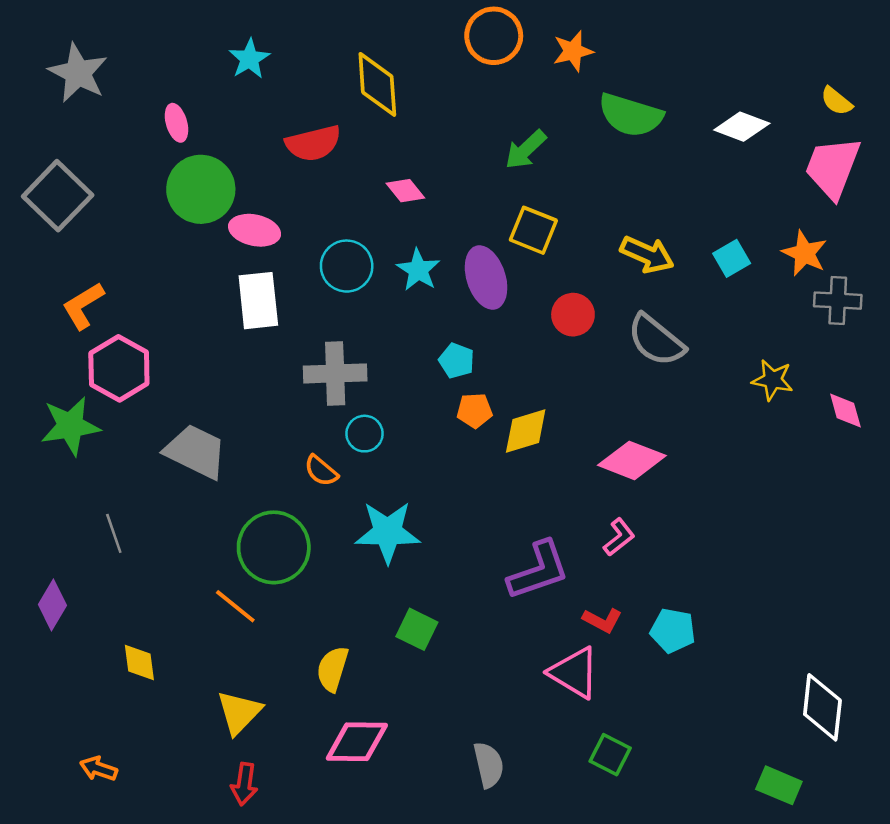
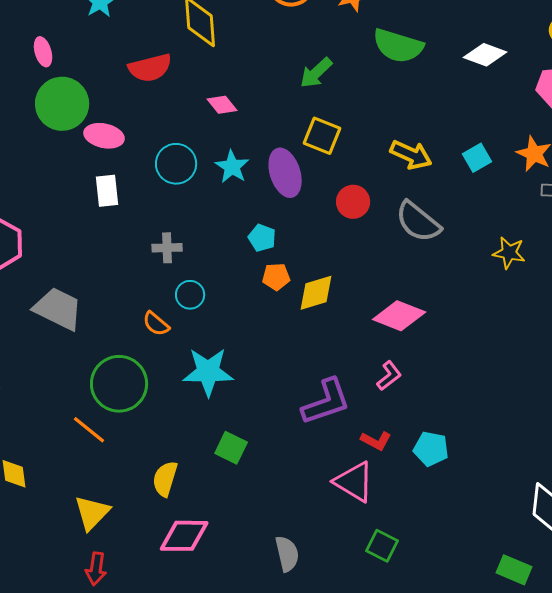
white rectangle: (258, 301) -> (107, 191), size x0.7
gray cross: (335, 373) -> (167, 248), size x0.6

